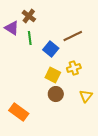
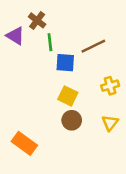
green line: (30, 38) -> (50, 42), moved
blue square: (51, 49) -> (65, 63), turned -35
yellow cross: (74, 68) -> (110, 86), moved

